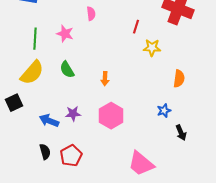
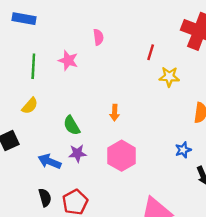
green semicircle: (67, 70) -> (72, 125), moved
yellow semicircle: (32, 73) -> (30, 106), size x0.6

